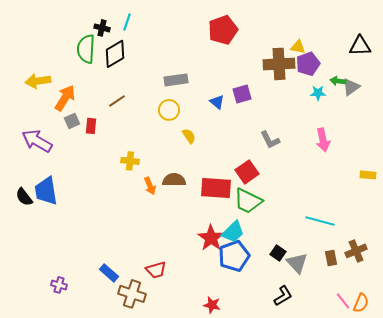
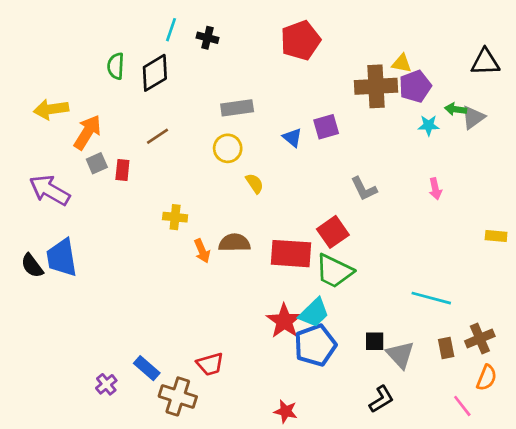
black cross: (102, 28) -> (207, 38), moved
green semicircle: (86, 49) -> (116, 66), size x0.7
pink arrow: (323, 140) -> (435, 189), size x0.7
black square: (278, 253) -> (375, 341), turned -35
purple cross: (59, 285) -> (106, 384), moved, turned 35
orange semicircle: (361, 303) -> (487, 378), moved

